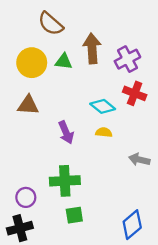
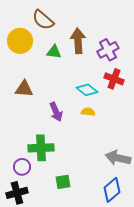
yellow circle: (32, 63) -> (20, 41), moved
gray arrow: (139, 160) -> (118, 158), moved, size x1.4
green cross: (65, 181) -> (41, 148), moved

